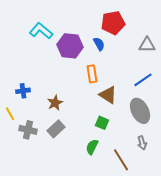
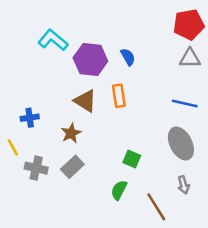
red pentagon: (113, 23) -> (189, 25), moved
blue line: (143, 80) -> (185, 103), turned 48
brown triangle: (108, 95) -> (85, 101), moved

